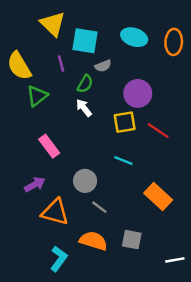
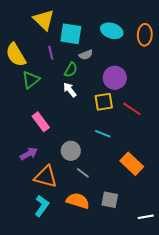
cyan L-shape: (59, 259) -> (42, 206), moved

